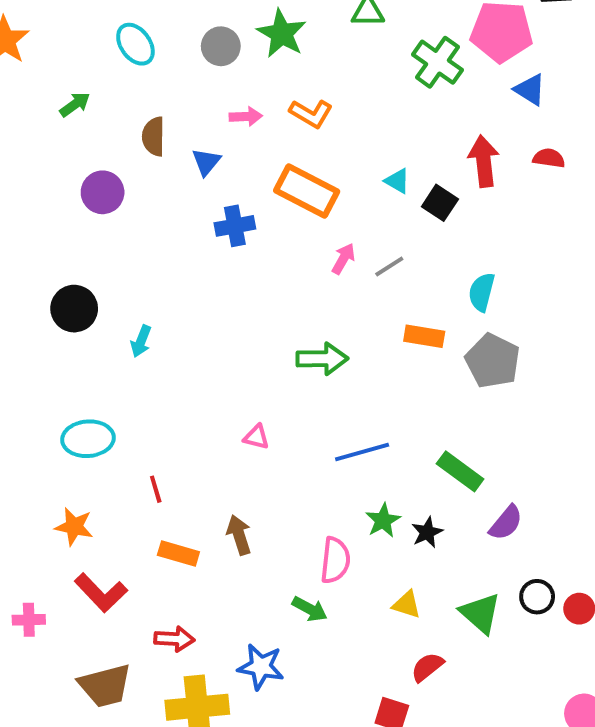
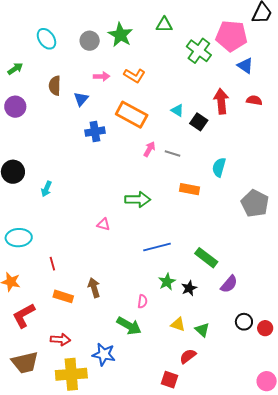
purple circle: (103, 192) -> (15, 107), moved
gray line: (389, 267) -> (173, 154), turned 49
gray pentagon: (493, 361) -> (255, 203), moved
pink triangle: (256, 437) -> (103, 224), moved
pink semicircle: (335, 560) -> (142, 301), size x0.6
red L-shape: (101, 593) -> (24, 315), turned 104
green arrow: (310, 609) -> (129, 326), size x1.4
green triangle: (480, 613) -> (202, 330), moved, size x0.7

